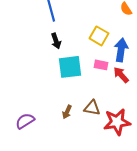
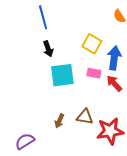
purple semicircle: (25, 121) -> (25, 141), moved

